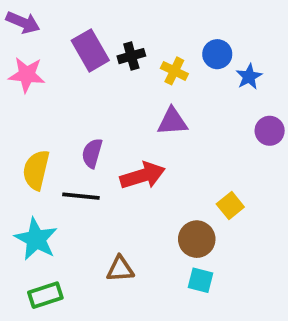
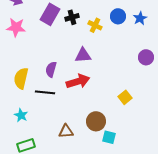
purple rectangle: (90, 50) -> (50, 14), turned 60
blue star: (249, 77) -> (140, 18), moved
purple triangle: (172, 121) -> (83, 55), moved
cyan star: (36, 239) -> (21, 115), size x0.6
brown circle: (197, 239) -> (96, 121), moved

